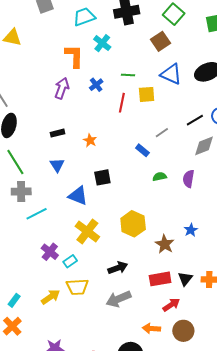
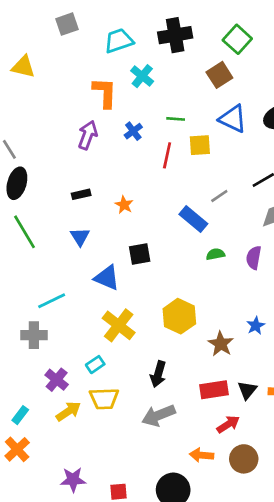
blue rectangle: (142, 150) -> (193, 219), size x1.5
gray cross: (21, 192) -> (34, 335), moved
purple cross: (50, 252) -> (57, 380), moved
black arrow: (118, 268) -> (158, 374), turned 126

